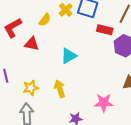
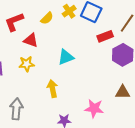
red rectangle: (105, 30) -> (105, 36), turned -42
yellow star: (31, 88) -> (27, 64), moved

